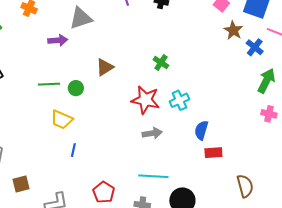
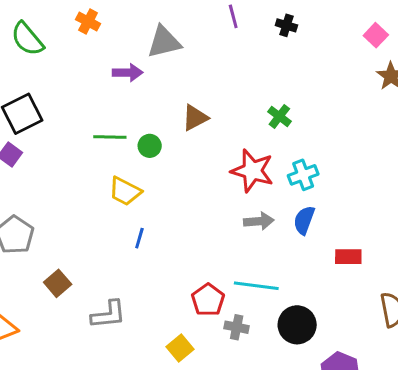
blue semicircle: (201, 130) -> (304, 220), moved
brown square: (21, 184) -> (58, 283), turned -30
red pentagon: (104, 192) -> (208, 300), moved

